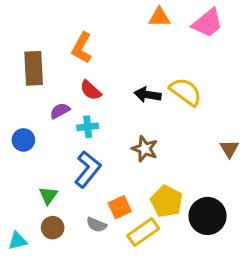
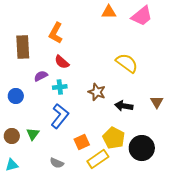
black arrow: (148, 95) -> (124, 106), moved
brown star: (145, 149) -> (97, 92), moved
gray semicircle: (96, 225) -> (57, 163), moved
brown circle: (53, 228) -> (12, 136), moved

